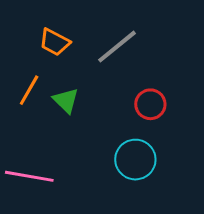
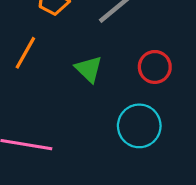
green triangle: (66, 100) -> (89, 69), moved

